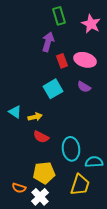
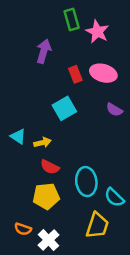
pink star: (91, 24) -> (97, 32), moved
purple arrow: (48, 42) -> (44, 51), moved
purple semicircle: (84, 87) -> (114, 110), moved
cyan semicircle: (94, 162) -> (114, 197), turned -132
yellow pentagon: (44, 173) -> (46, 196), moved

